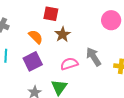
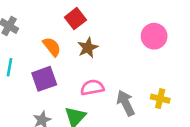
red square: (51, 14) -> (75, 19), turned 35
gray arrow: (94, 57) -> (126, 103), moved

